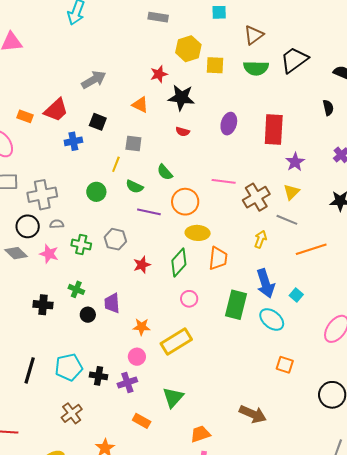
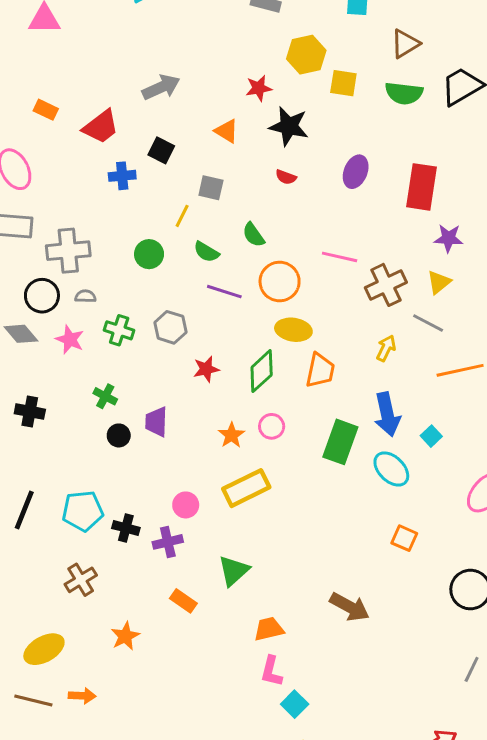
orange rectangle: (25, 116) -> (46, 110), moved
purple star: (295, 162) -> (449, 238), turned 30
black cross: (43, 305) -> (30, 411), moved
orange star: (142, 327) -> (231, 435), moved, turned 30

